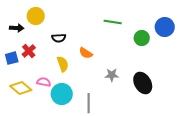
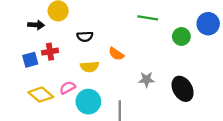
red cross: (29, 51) -> (50, 52), turned 32
yellow semicircle: (63, 64) -> (90, 67), turned 105
pink semicircle: (44, 82) -> (67, 88), turned -40

